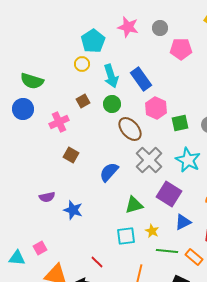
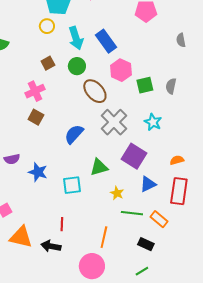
pink cross: (59, 122) -> (35, 91), moved
cyan star: (188, 160) -> (153, 122), size x0.7
cyan square: (126, 236) -> (72, 185), moved
red line: (97, 262) -> (62, 224), turned 48

